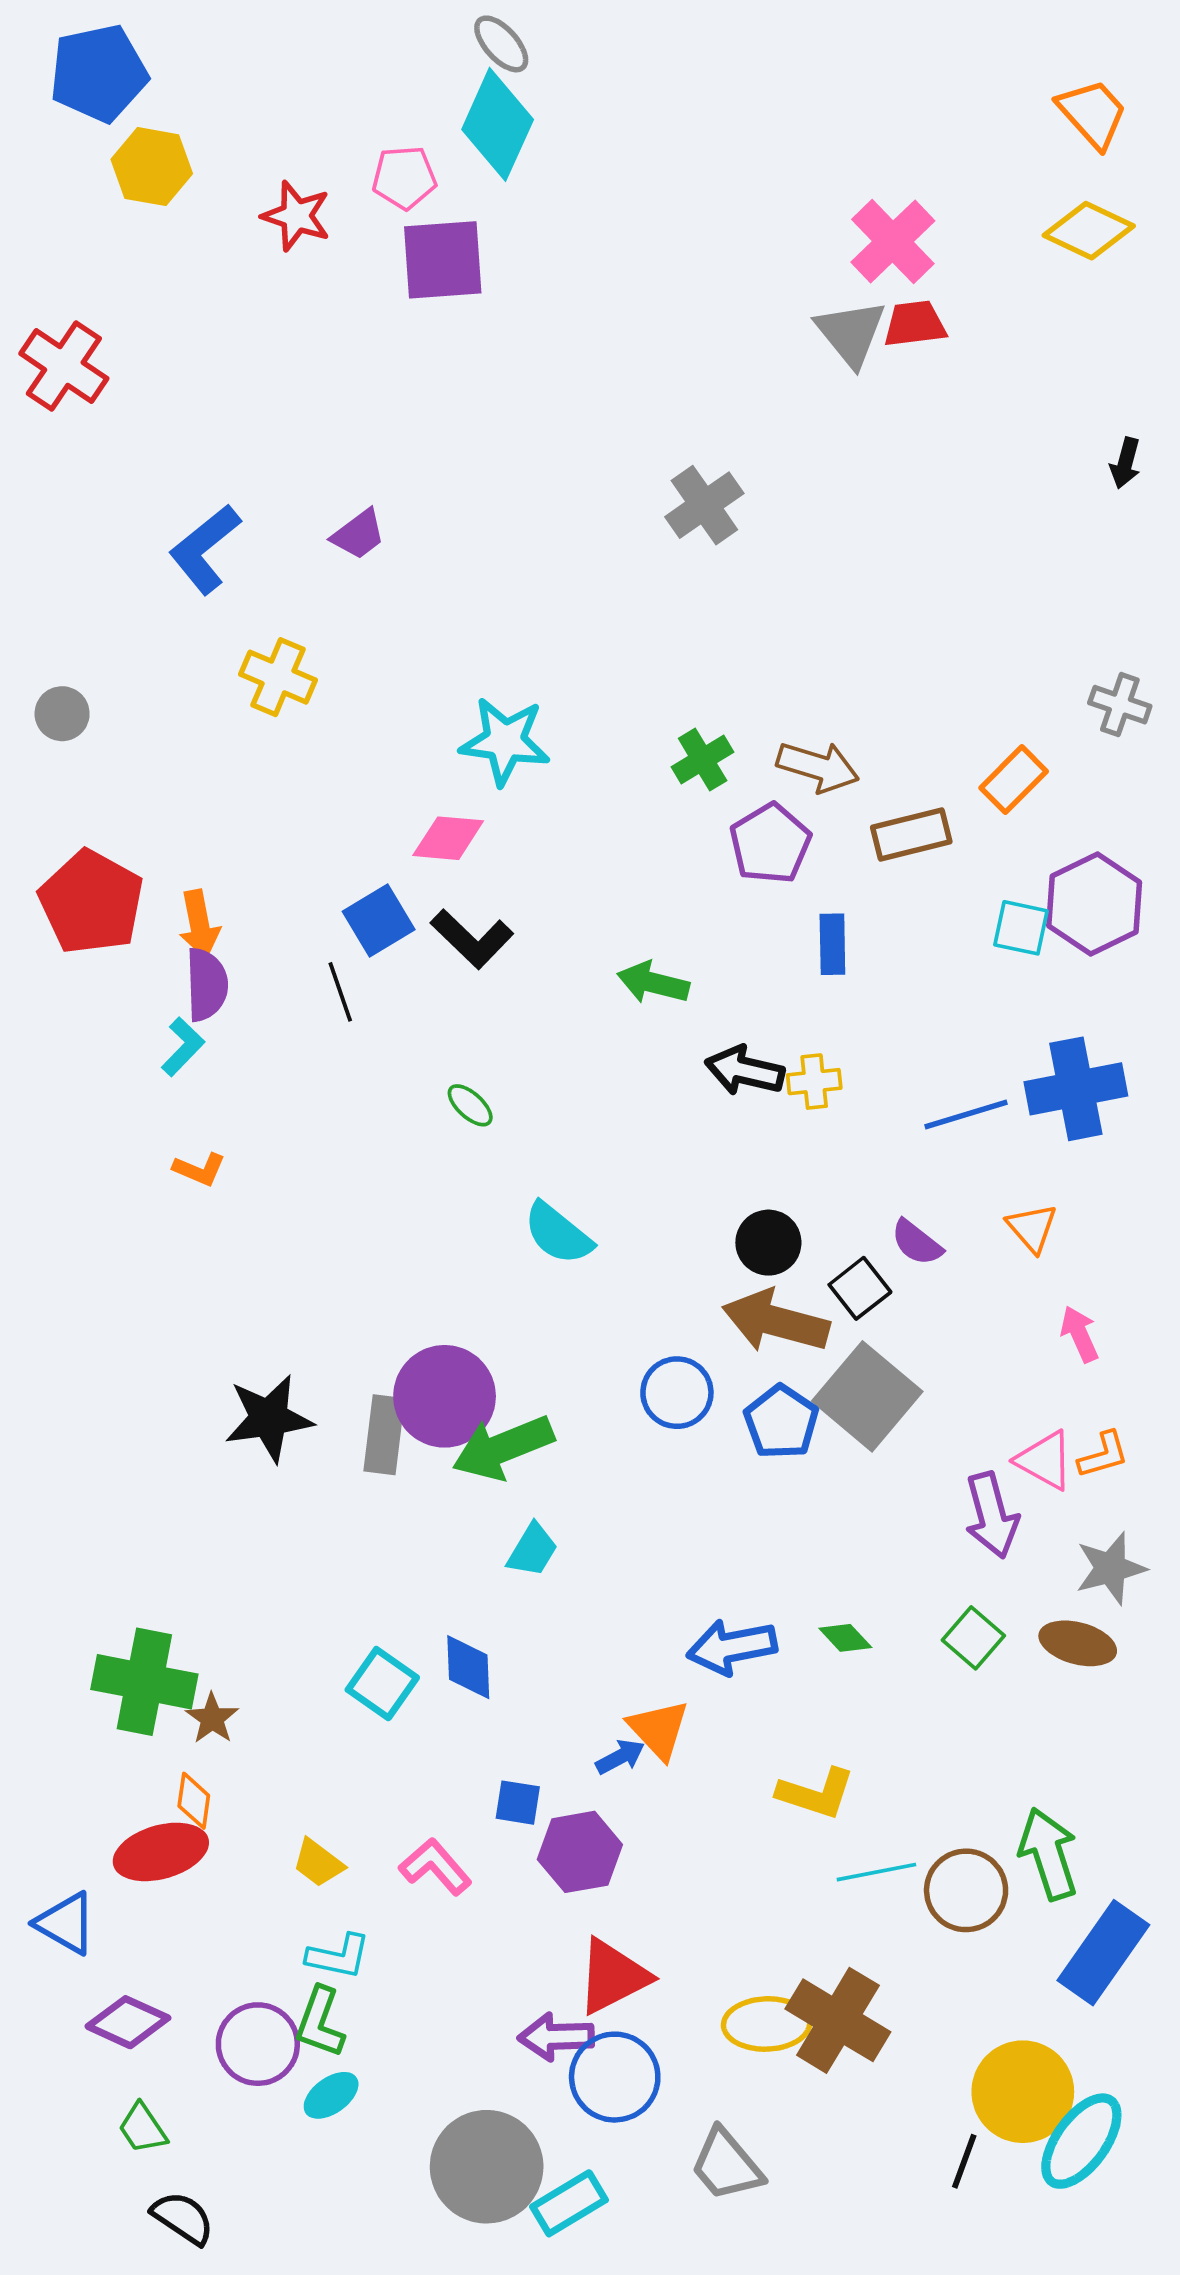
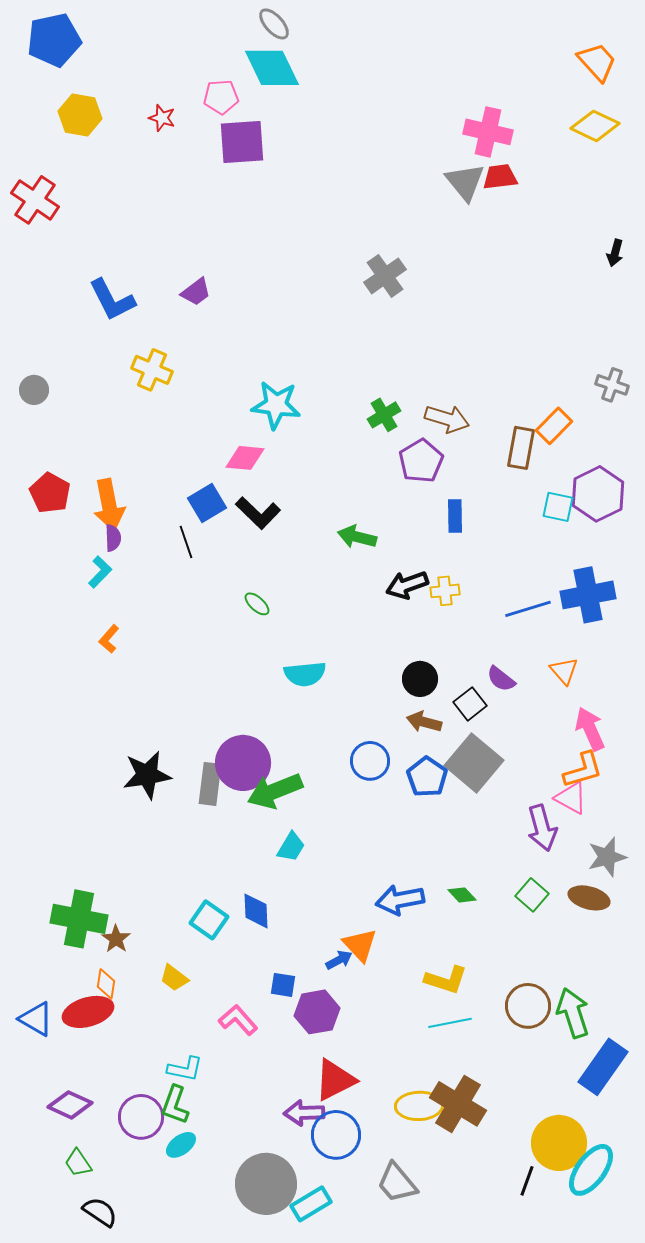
cyan diamond: (498, 124) -> (272, 68), turned -50
yellow hexagon: (152, 167) -> (80, 115), moved
red star: (296, 216) -> (162, 118), size x0.7
pink cross: (893, 242) -> (488, 132), turned -33
blue L-shape: (205, 549) -> (112, 300), turned -78
brown rectangle: (911, 834) -> (521, 448), moved, turned -66
red pentagon: (91, 902) -> (50, 493), size x0.7
orange arrow: (199, 924) -> (109, 505), size x1.4
purple semicircle: (207, 985) -> (113, 538), size x0.7
black arrow: (745, 1071) -> (407, 585), turned -33
orange L-shape: (199, 1169) -> (109, 639), turned 108
cyan semicircle: (558, 1233) -> (305, 674), turned -45
brown arrow: (776, 1321) -> (424, 722), size x0.6
pink arrow: (1080, 1334) -> (590, 729), size x1.4
orange L-shape: (1103, 1455) -> (583, 770), moved, size x1.4
yellow trapezoid: (318, 1863) -> (174, 978), moved
cyan line: (876, 1872) -> (450, 1023), moved
brown circle: (966, 1890) -> (528, 1006), moved
blue triangle: (66, 1923) -> (36, 1019), moved

